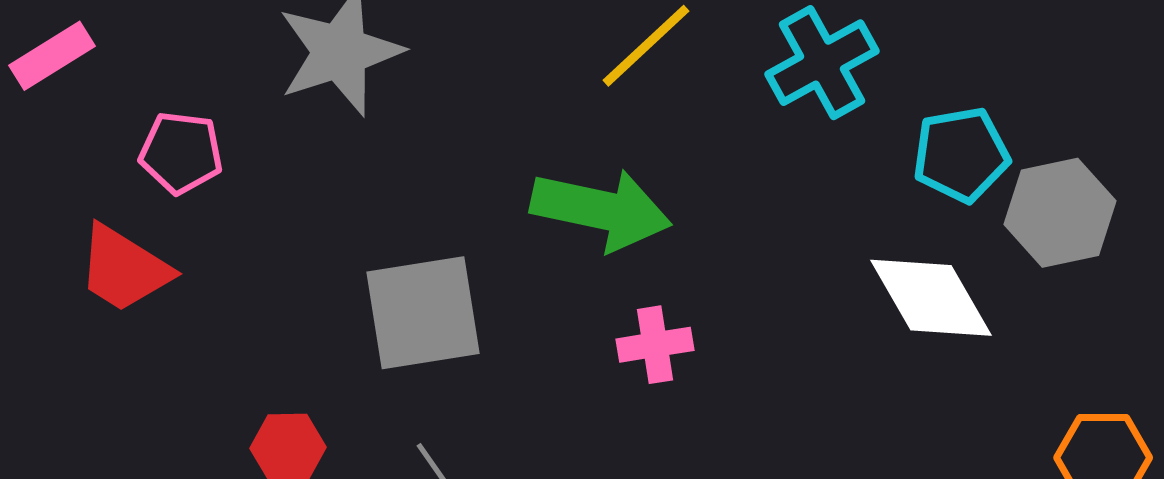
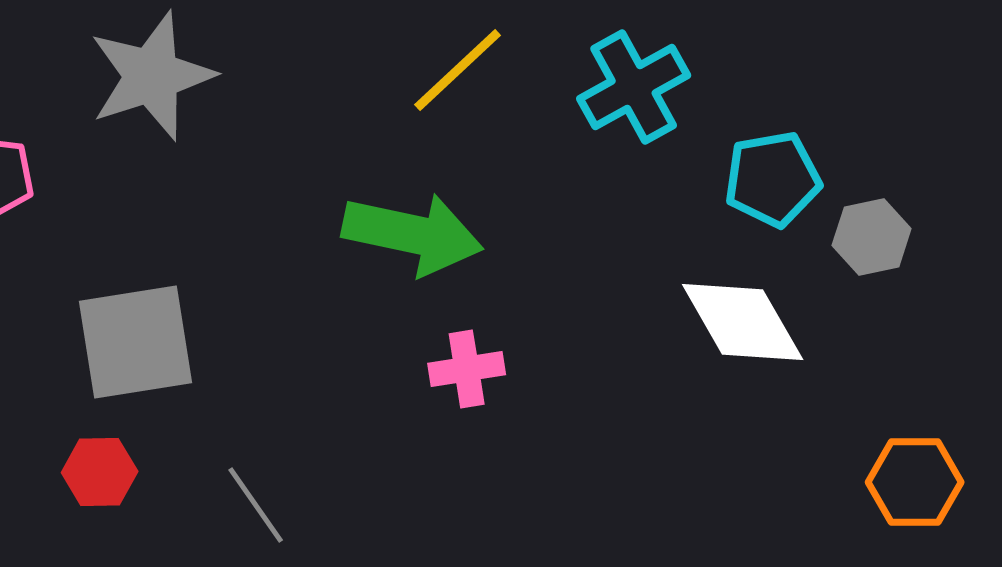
gray hexagon: (1060, 213) -> (872, 237), size x0.7
gray square: (423, 313) -> (136, 342), moved

